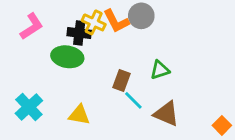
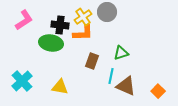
orange L-shape: (116, 21) -> (83, 33), moved, turned -65
yellow cross: (94, 22) -> (83, 17), moved, turned 30
cyan line: (133, 100) -> (111, 76), moved, turned 56
orange square: (222, 125) -> (158, 91), moved

